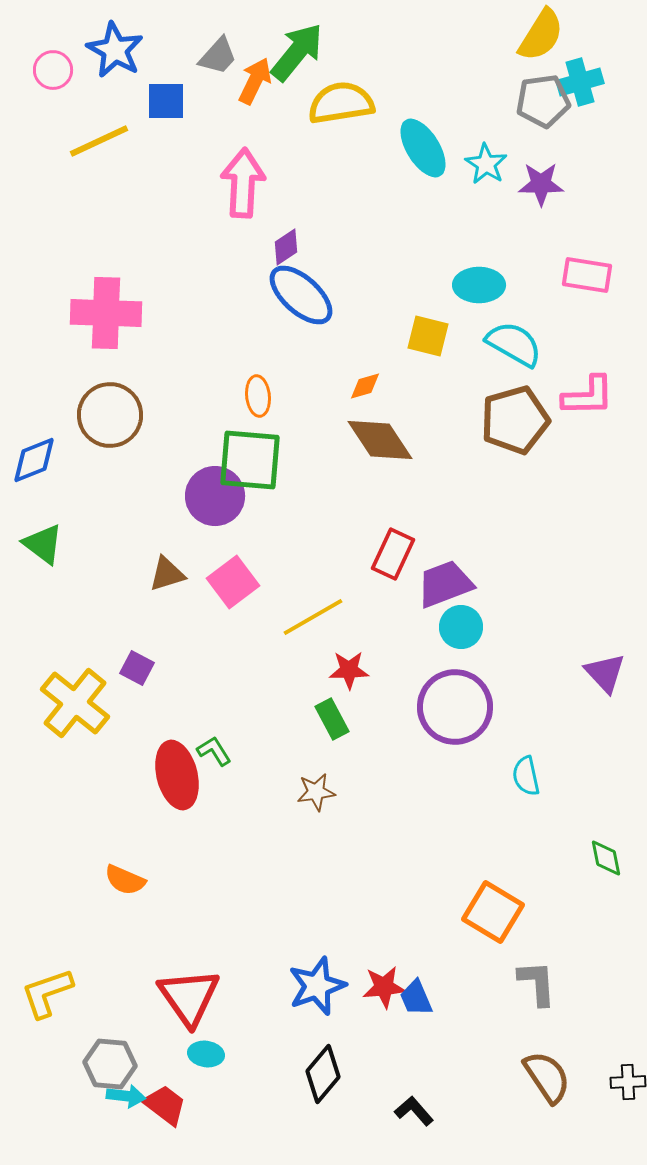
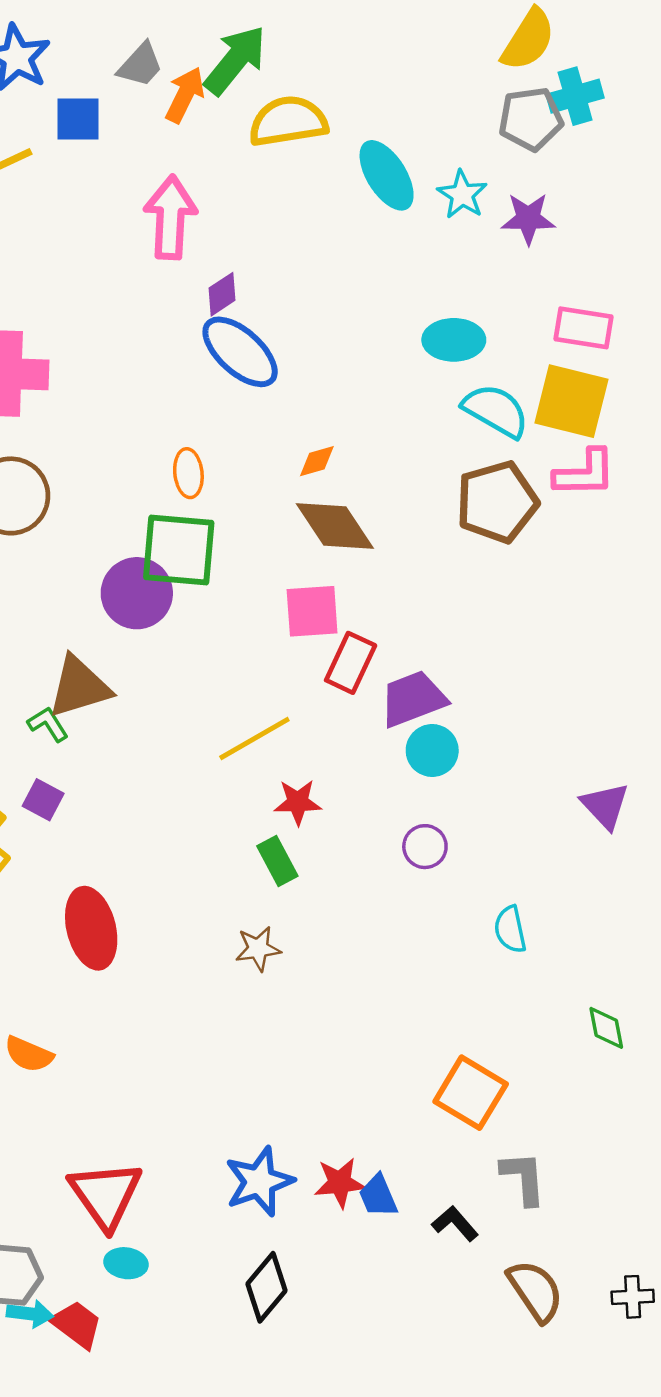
yellow square: (428, 336) -> (571, 401), moved, size x1.5
brown triangle: (167, 574) -> (79, 687), size x1.5
pink square: (233, 582) -> (312, 611), moved, turned 33
purple circle: (455, 707) -> (425, 847), size x0.5
green L-shape: (214, 751) -> (48, 724), moved
black L-shape: (414, 1111) -> (455, 1224), moved

